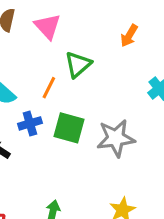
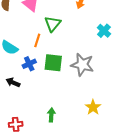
gray star: (116, 138) -> (82, 65), turned 30

